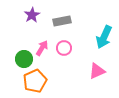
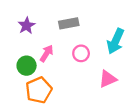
purple star: (32, 15) -> (27, 26), moved
pink circle: (64, 48) -> (81, 53), moved

